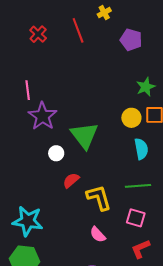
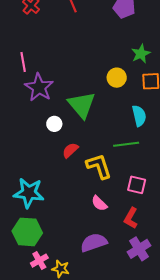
yellow circle: (131, 118) -> (117, 78), moved
green line: (138, 186) -> (126, 144), moved
red L-shape: (141, 249) -> (131, 218), moved, turned -35

